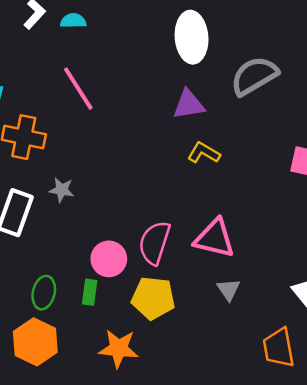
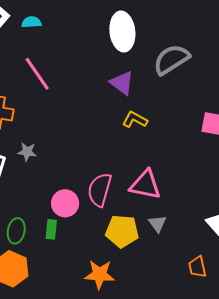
purple triangle: (189, 104) -> (122, 83), turned 48
yellow pentagon: (153, 298) -> (122, 231), moved
orange trapezoid: (279, 348) -> (197, 267), size x0.7
orange star: (119, 349) -> (100, 274), moved

